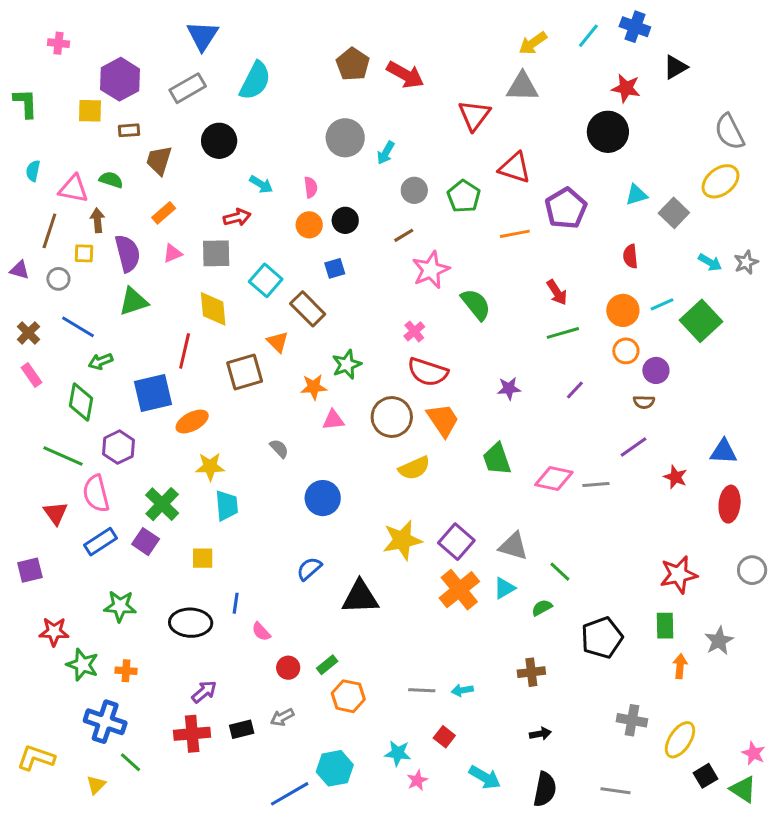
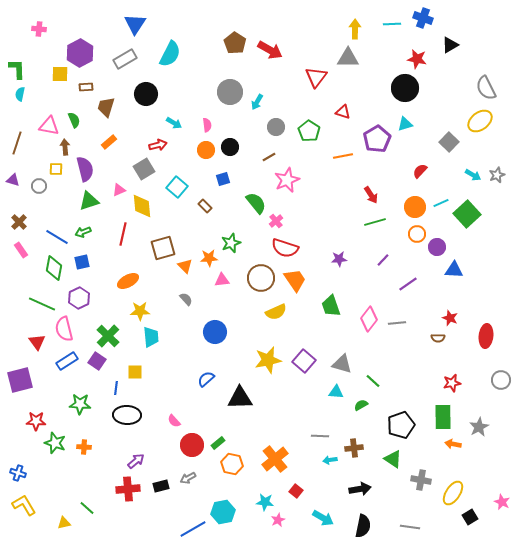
cyan line: (588, 36) -> (392, 24), turned 48
yellow arrow: (533, 43) -> (355, 29), turned 126
red triangle: (515, 168) -> (343, 112), size x0.7
cyan semicircle: (33, 171) -> (20, 94), moved
green semicircle: (111, 180) -> (74, 120), turned 49
cyan triangle: (636, 195) -> (405, 124), moved
brown line: (49, 231) -> (17, 143), moved
pink triangle: (173, 253) -> (119, 190), moved
gray square: (216, 253) -> (144, 169), turned -30
red semicircle: (630, 256) -> (420, 171), turned 49
green semicircle: (476, 304) -> (256, 203), moved
brown rectangle: (308, 309) -> (205, 206), size x0.6
blue line: (78, 327) -> (57, 237), moved
orange triangle: (278, 342) -> (185, 266), moved
green arrow: (101, 361) -> (83, 232), moved
blue square: (153, 393) -> (82, 262), moved, size x0.6
brown semicircle: (644, 402) -> (438, 338), moved
purple line: (633, 447) -> (408, 284), moved
blue triangle: (724, 452) -> (454, 270), moved
pink diamond: (554, 479) -> (369, 319), turned -65
purple square: (30, 570) -> (20, 380), size x1.5
red star: (678, 575) -> (452, 383), size x0.7
cyan triangle: (504, 588) -> (336, 392), turned 35
orange cross: (459, 590) -> (275, 459), moved
blue line: (236, 603) -> (116, 388), moved
green rectangle: (665, 626) -> (443, 417), size x1.4
orange arrow: (680, 666) -> (453, 444), turned -84
red circle: (288, 668) -> (192, 445), size x1.5
gray line: (422, 690) -> (320, 436), moved
cyan arrow: (462, 690) -> (330, 460), moved
blue cross: (105, 722) -> (18, 473), moved, size x0.6
black arrow: (540, 734) -> (360, 489), size x1.5
yellow L-shape: (36, 758) -> (24, 505), turned 40
yellow triangle: (96, 785) -> (64, 523), turned 32
green triangle: (743, 789) -> (393, 459), moved

